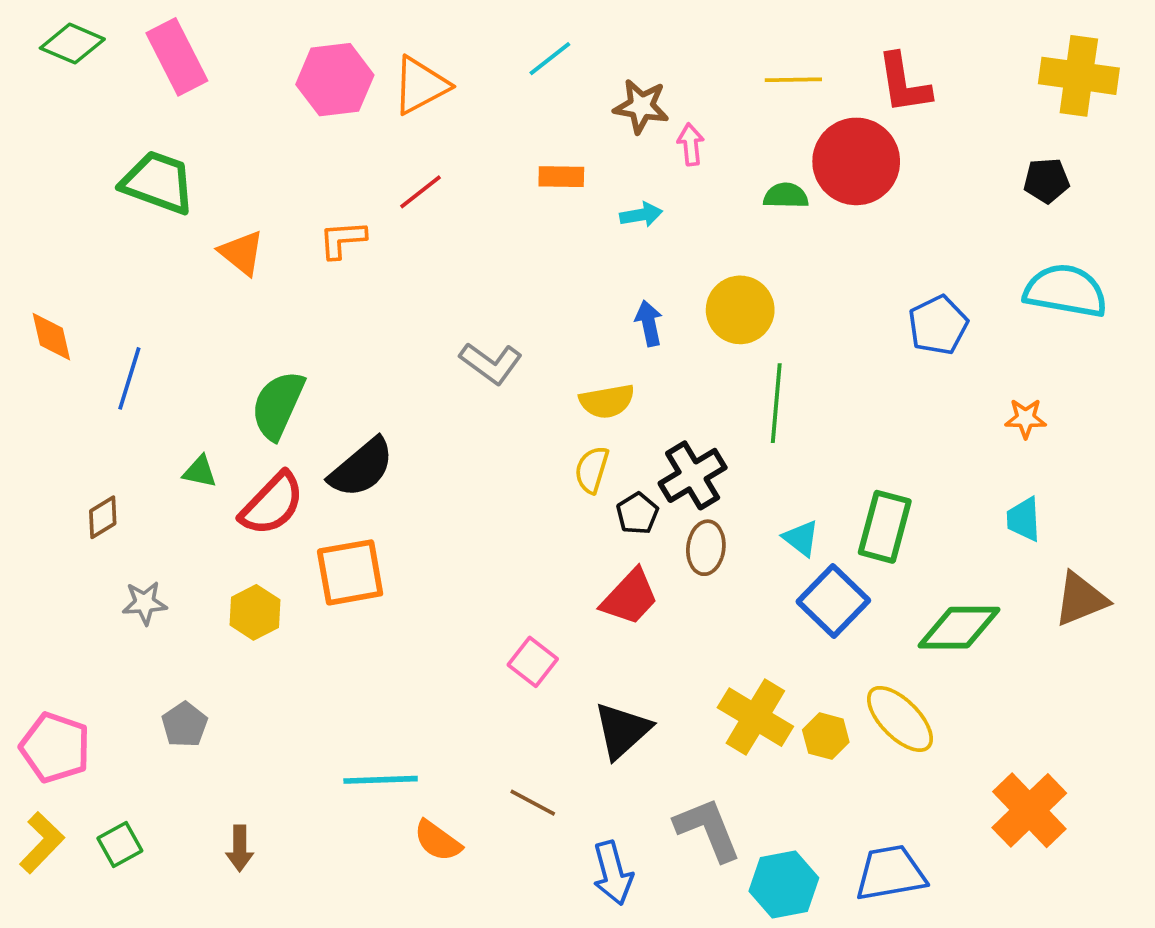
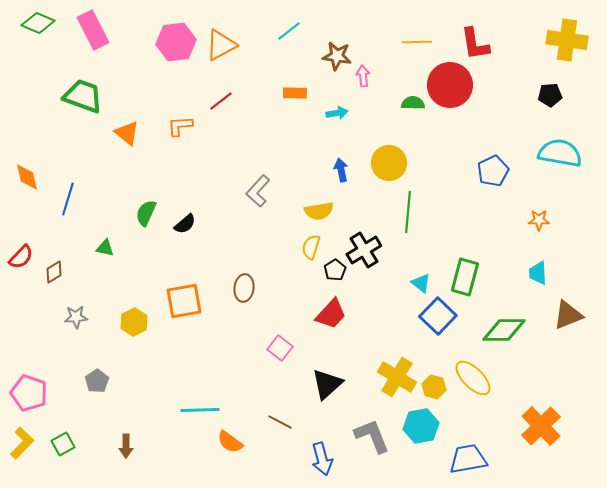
gray L-shape: (491, 363) -> (258, 191), turned 96
green semicircle: (278, 405) -> (146, 213), size x0.7
black semicircle: (362, 468) -> (185, 224), moved, size x0.6
red semicircle: (272, 504) -> (21, 257), moved, size x0.7
brown ellipse: (706, 548) -> (244, 288), moved
cyan hexagon: (784, 884) -> (421, 426), moved

